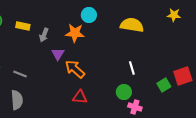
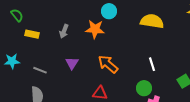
yellow rectangle: (23, 26) -> (32, 34), moved
purple triangle: (58, 54) -> (72, 63), moved
orange arrow: (75, 69) -> (108, 64), moved

